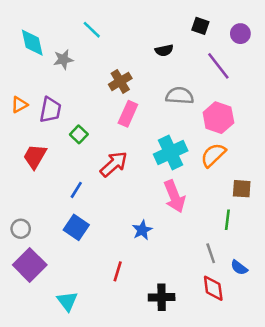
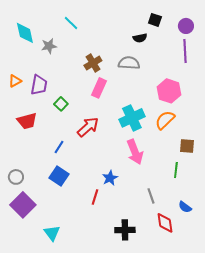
black semicircle: (164, 50) -> (140, 38), moved
purple line: (218, 66) -> (185, 51), moved, turned 35
gray semicircle: (180, 96) -> (129, 63), moved
red trapezoid: (35, 156) -> (27, 121), turned -135
gray line: (211, 253) -> (151, 196), moved
red line: (118, 271) -> (95, 197), moved

